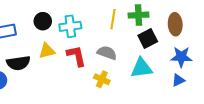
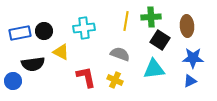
black circle: (43, 21) -> (44, 31), moved
black square: (148, 39) -> (160, 40), turned -30
yellow triangle: (47, 51) -> (61, 52), turned 42
red L-shape: (76, 56) -> (86, 77), moved

